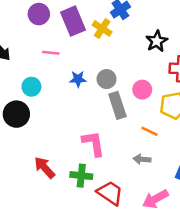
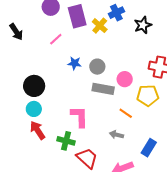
black star: (157, 41) -> (143, 25), moved
pink line: (51, 53) -> (56, 39), turned -56
cyan circle: (31, 87) -> (34, 109), moved
gray rectangle: (117, 105) -> (103, 89), turned -70
black circle: (16, 114) -> (34, 86), moved

